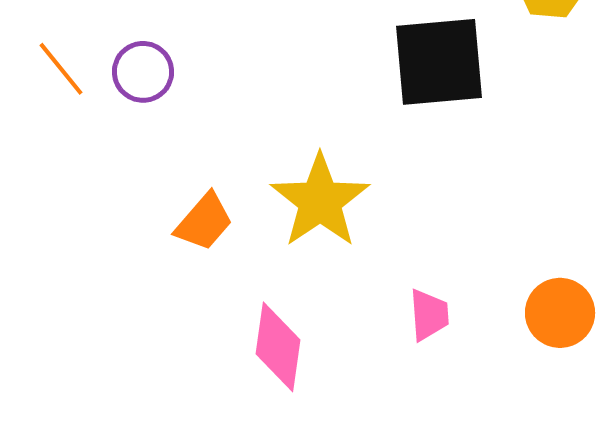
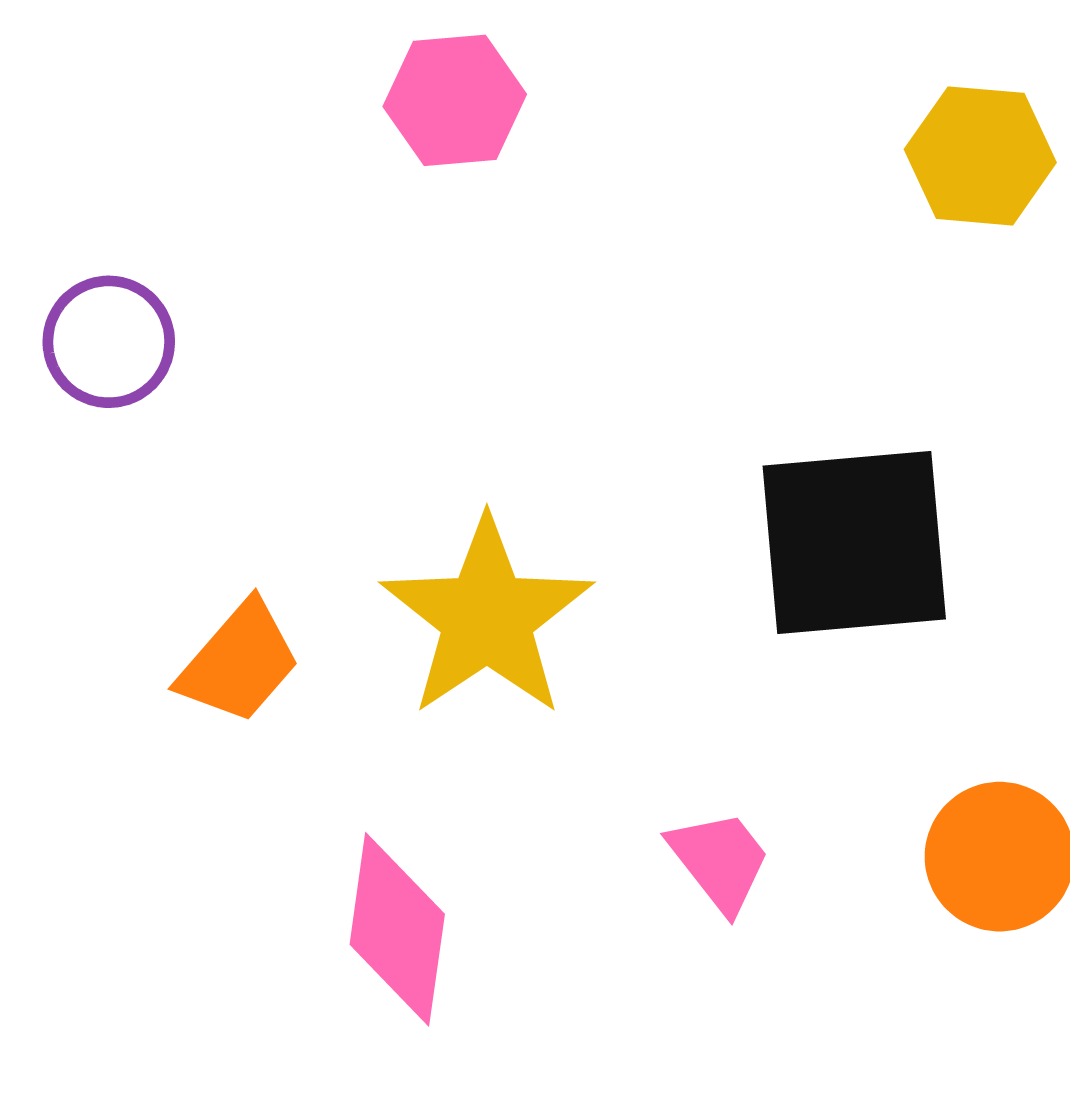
black square: (439, 62) -> (854, 543), moved
pink trapezoid: (429, 315) -> (720, 861), turned -34

